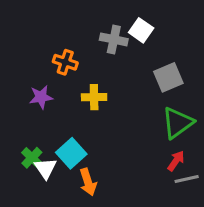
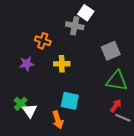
white square: (141, 30) -> (86, 13), moved
green triangle: (177, 123) -> (117, 81), turned 45
cyan square: (71, 153) -> (70, 101), moved, turned -36
gray line: (187, 179) -> (123, 118), turned 35

